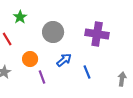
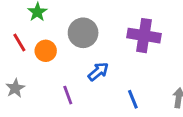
orange circle: (30, 59) -> (46, 51), moved
blue line: (87, 72) -> (133, 99), moved

